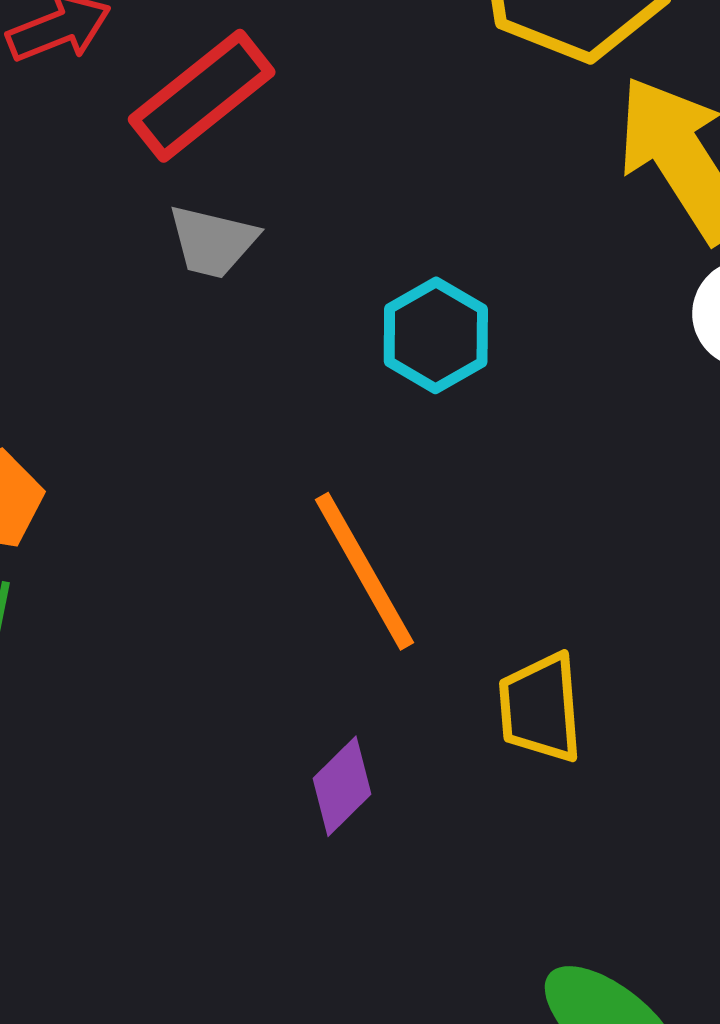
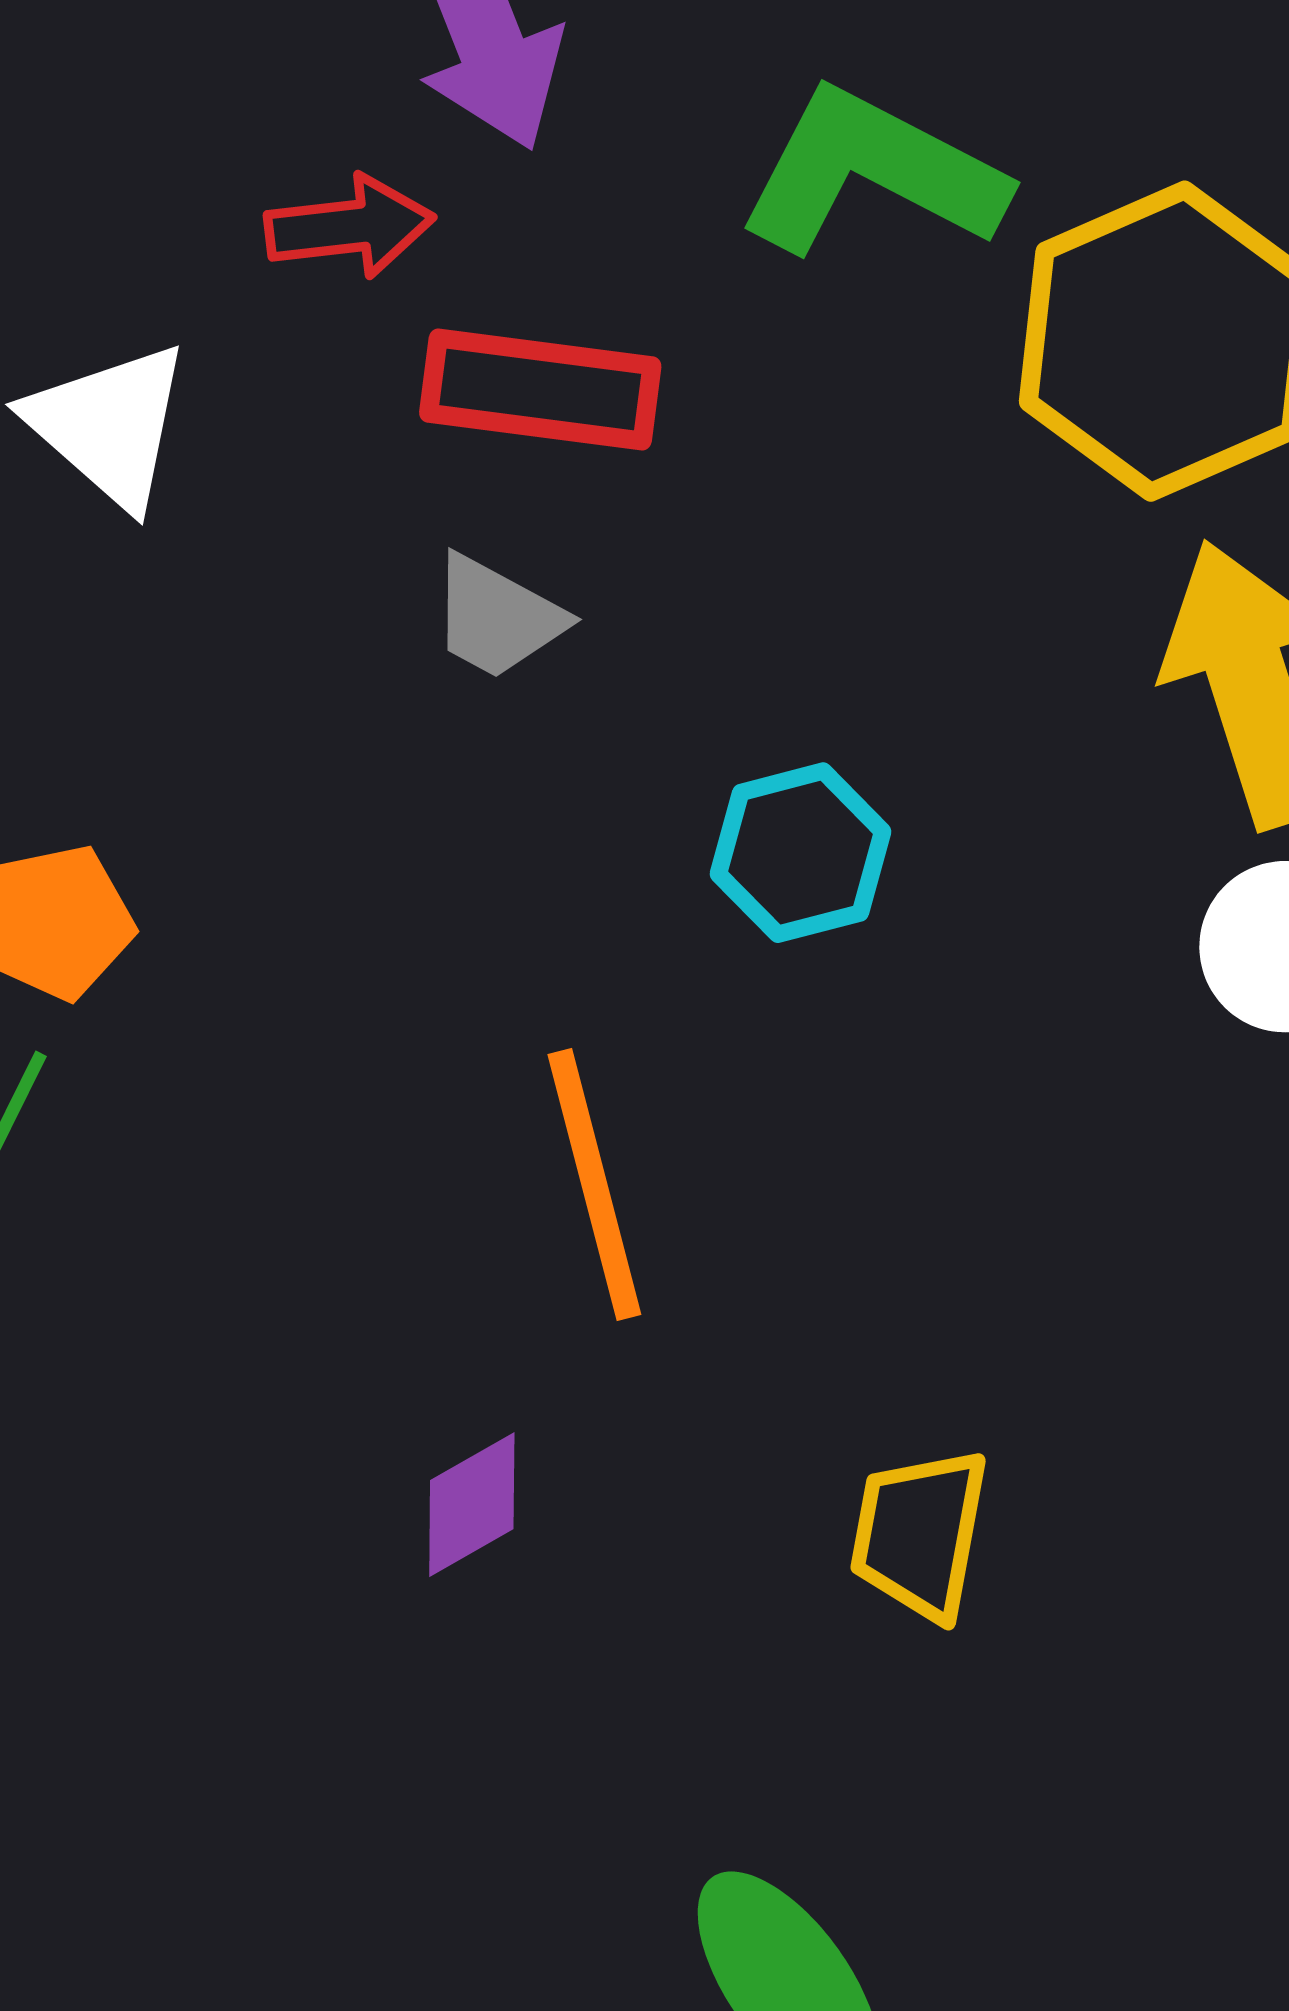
red rectangle: (202, 96) -> (540, 390), turned 31
yellow trapezoid: (540, 708) -> (920, 1534), moved

